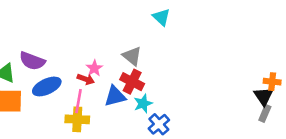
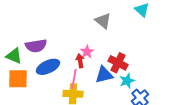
gray triangle: (132, 56) -> (103, 21), moved
purple semicircle: (32, 61) -> (36, 46), turned -30
red arrow: (86, 79) -> (80, 61), turned -120

